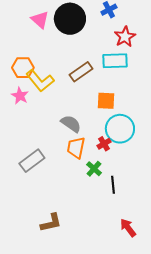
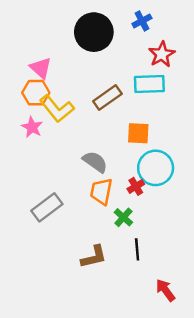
pink triangle: (40, 20) -> (41, 68), moved
black line: (113, 185) -> (137, 249), moved
brown L-shape: (51, 223) -> (94, 257), moved

